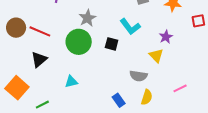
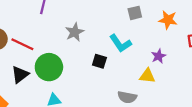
green circle: (79, 42) -> (49, 67), moved
yellow triangle: (156, 56) -> (147, 76), turned -42

